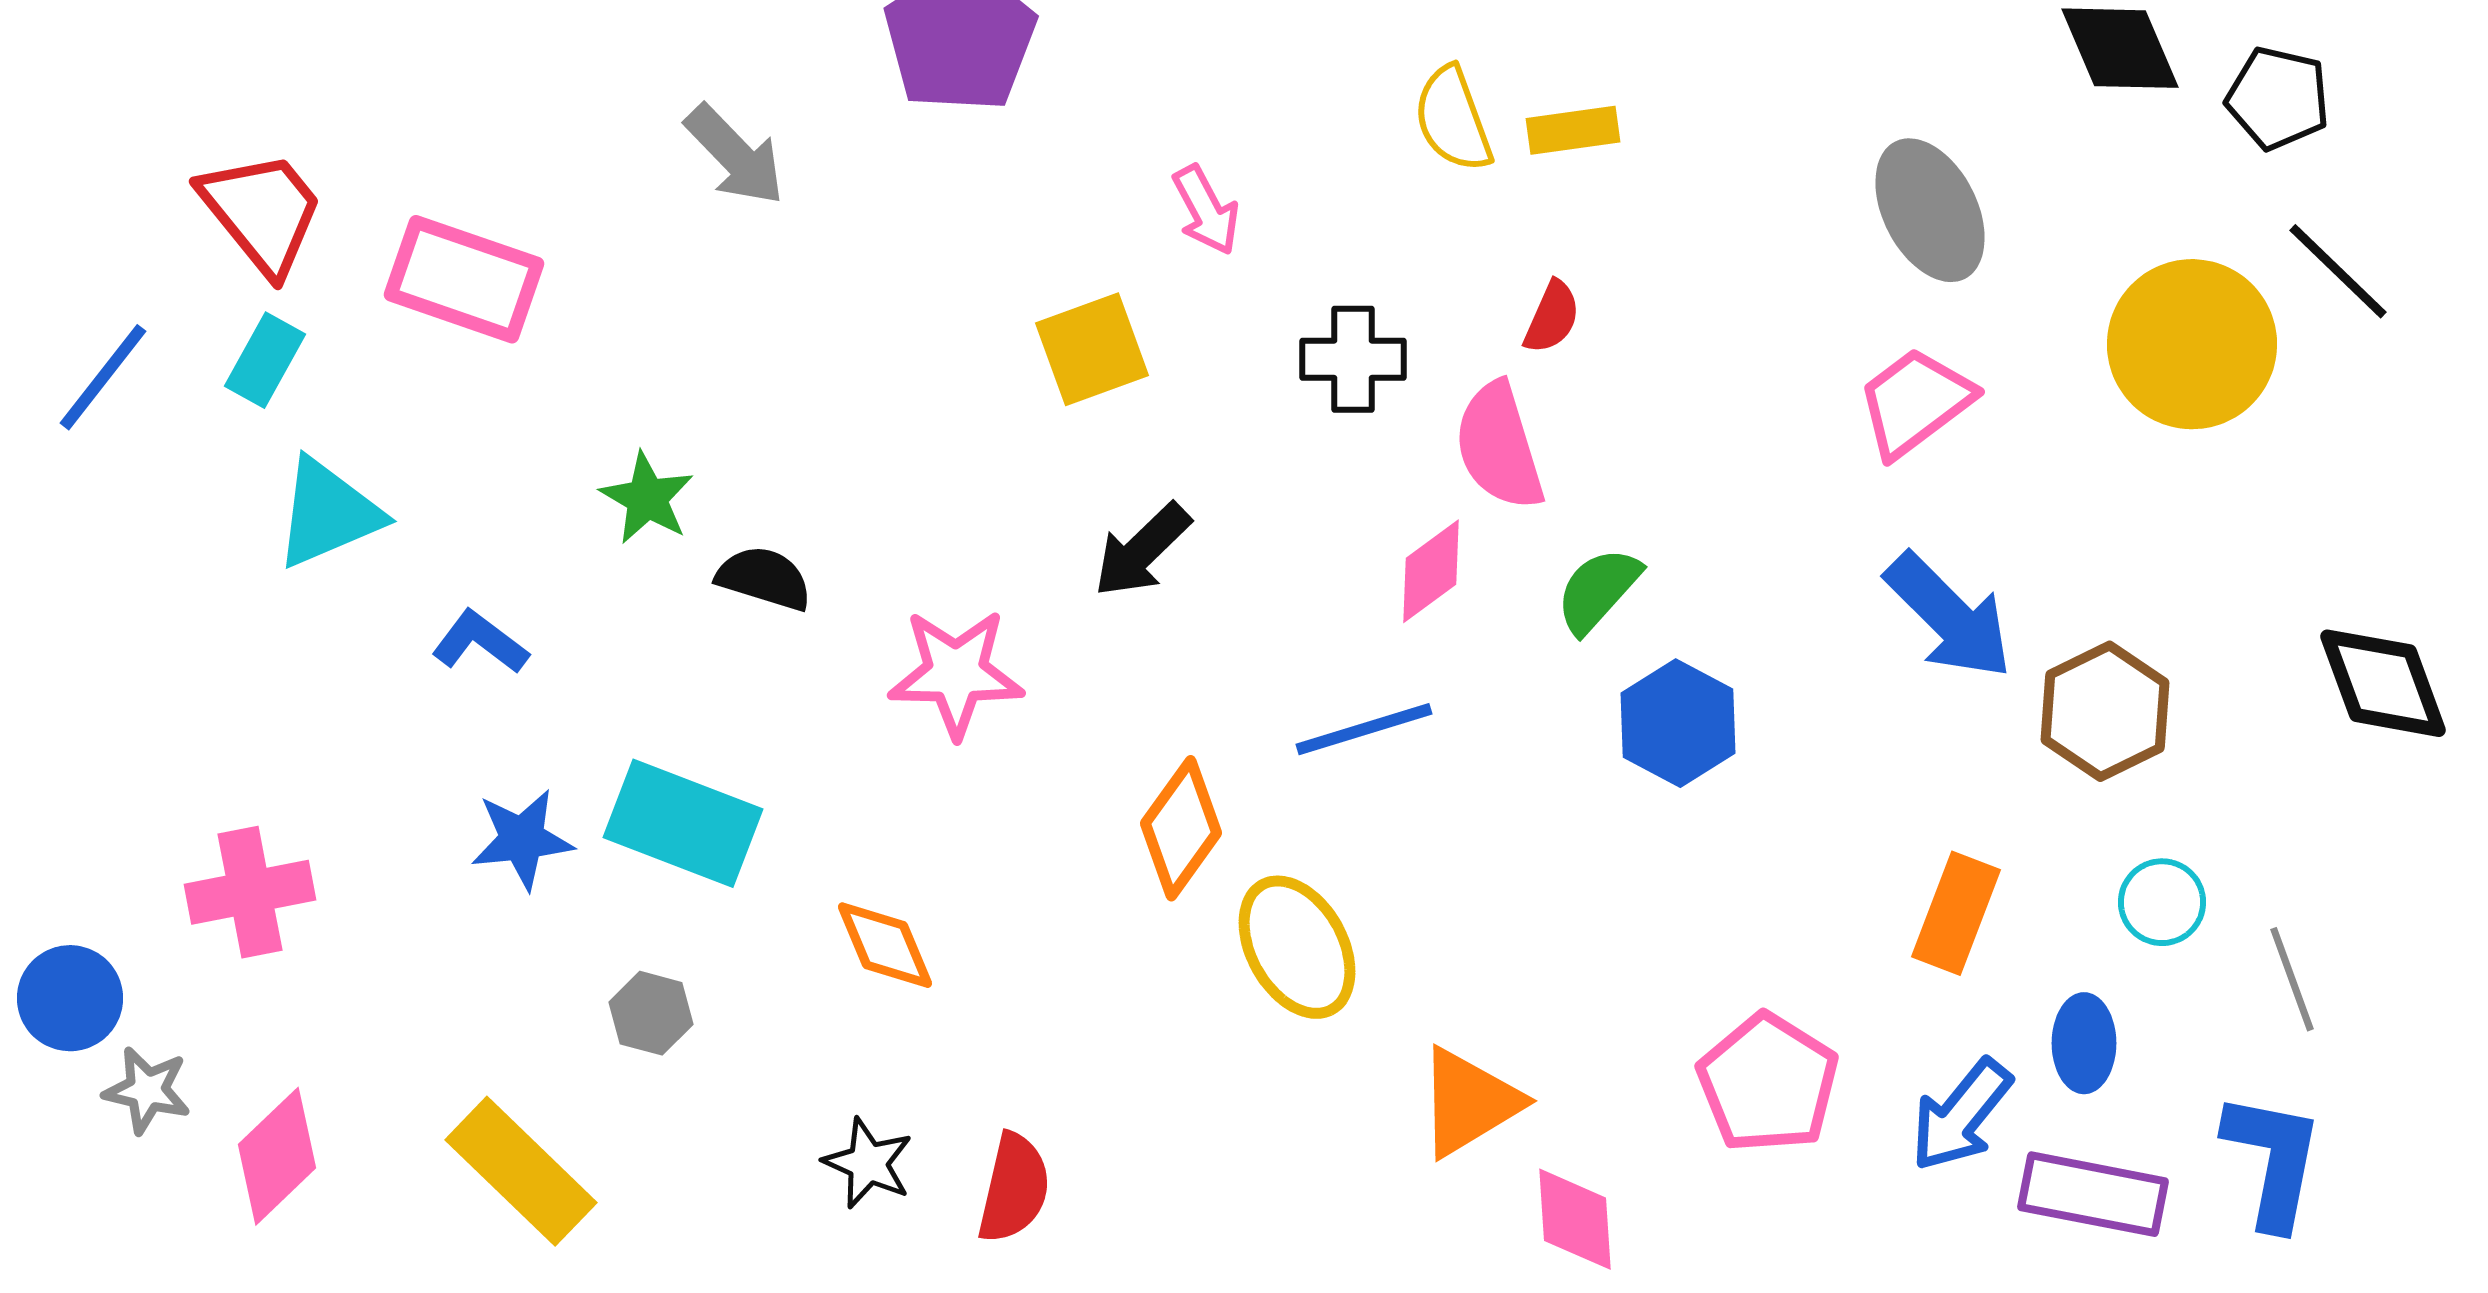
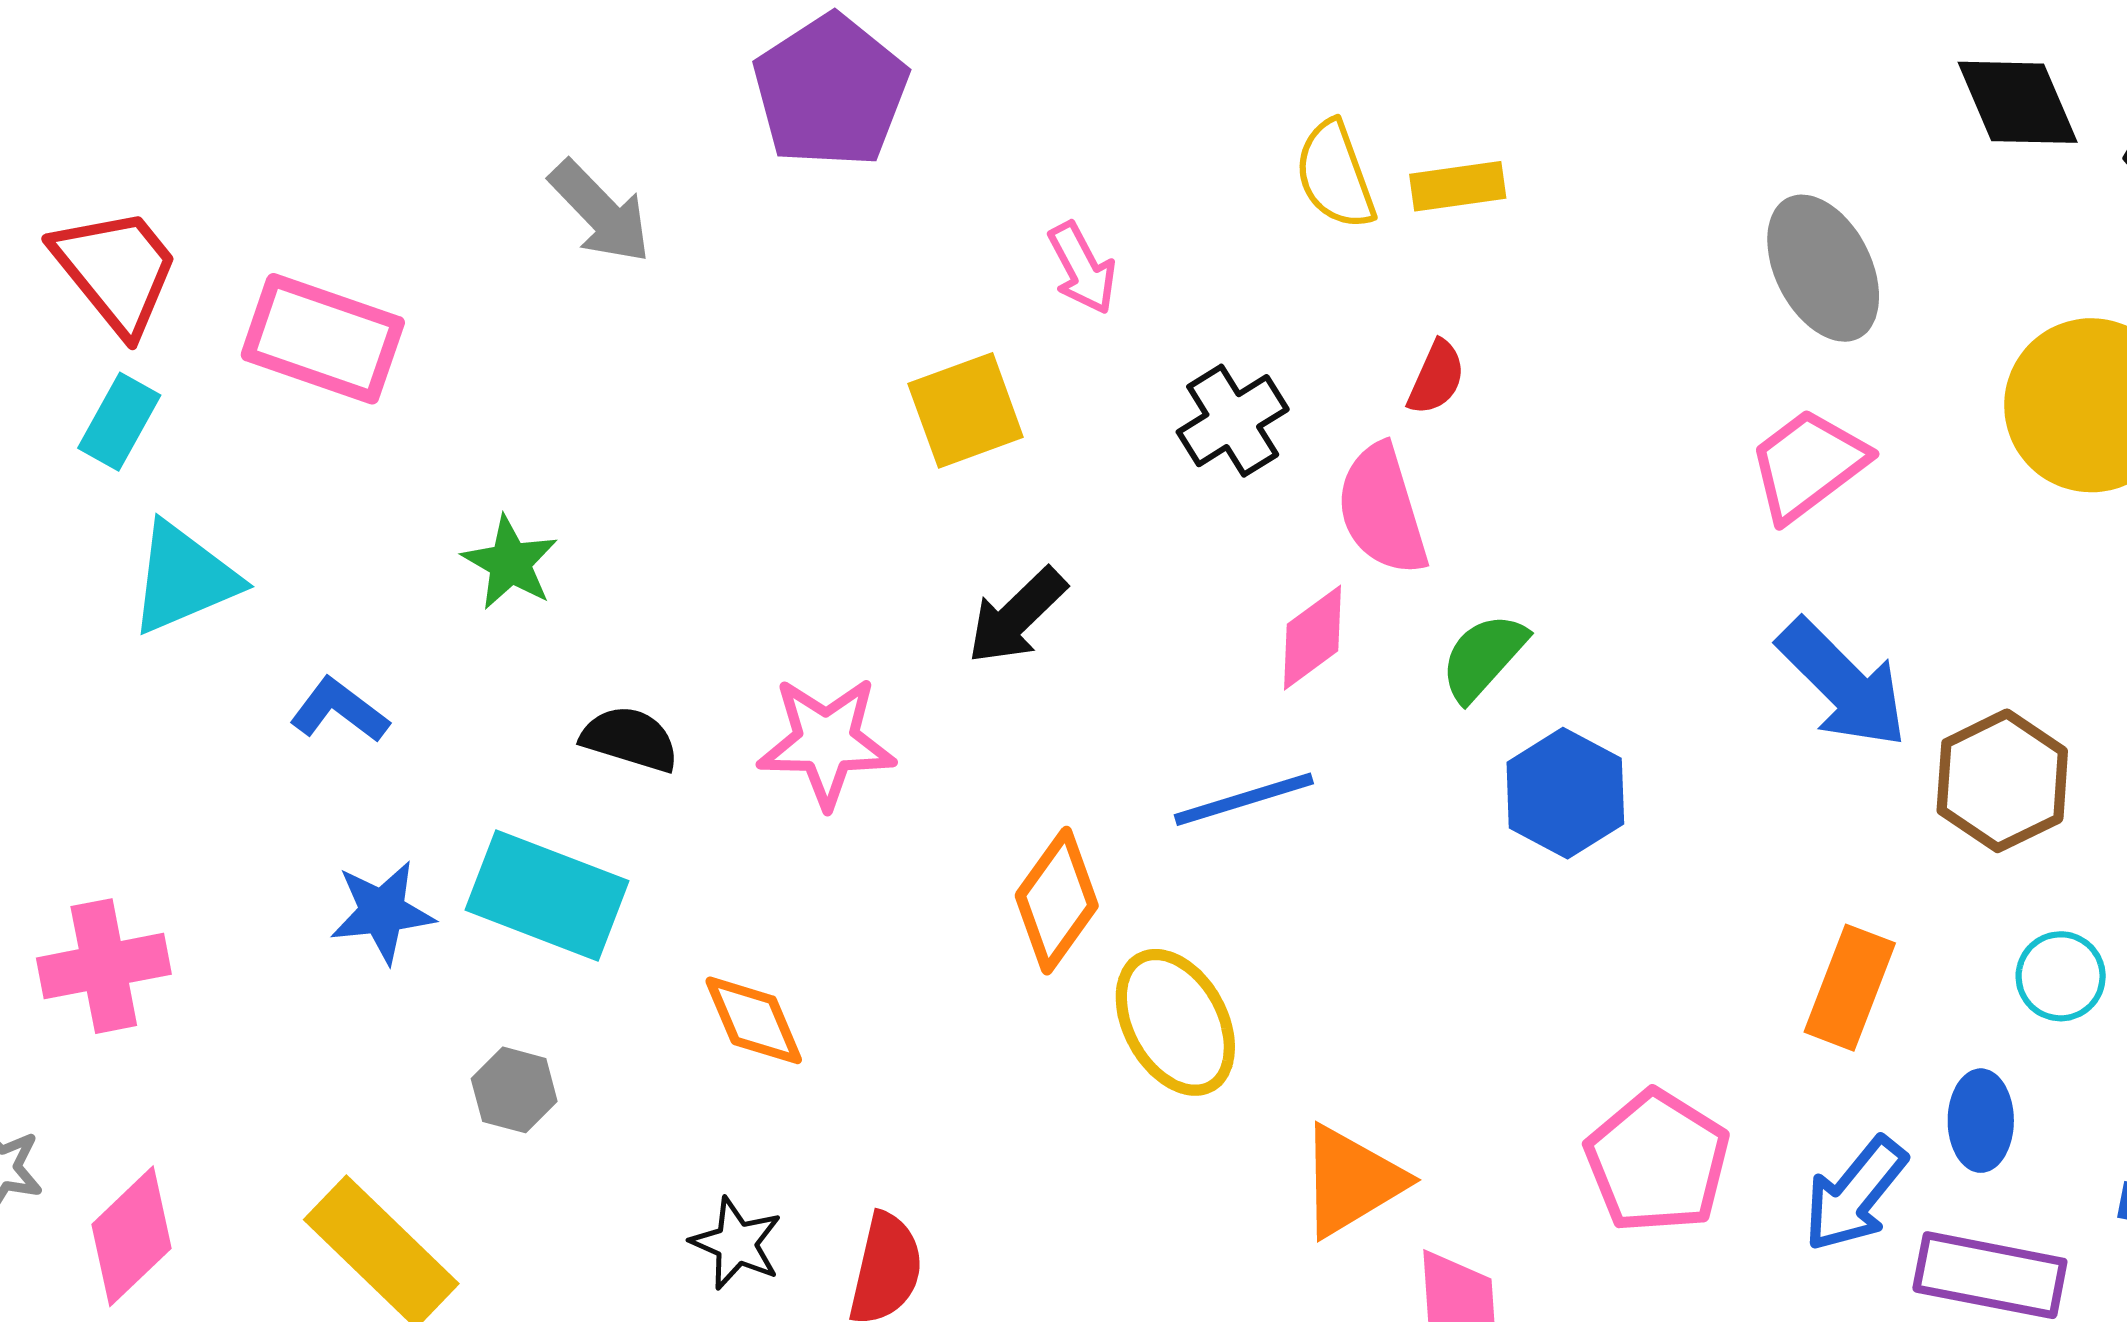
black cross: (1353, 359) -> (1233, 421), turned -32
black semicircle: (764, 578) -> (630, 739), moved

